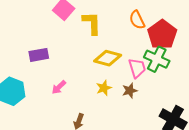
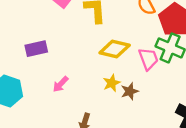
brown star: (130, 91) -> (130, 91), moved

